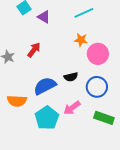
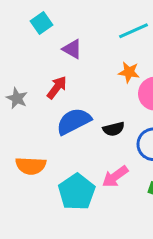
purple triangle: (44, 17) -> (72, 49), moved
blue semicircle: (45, 86) -> (74, 121), moved

